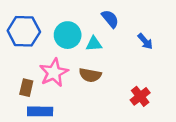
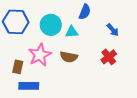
blue semicircle: (110, 19) -> (85, 12), turned 63
red cross: (140, 96) -> (109, 57), moved

